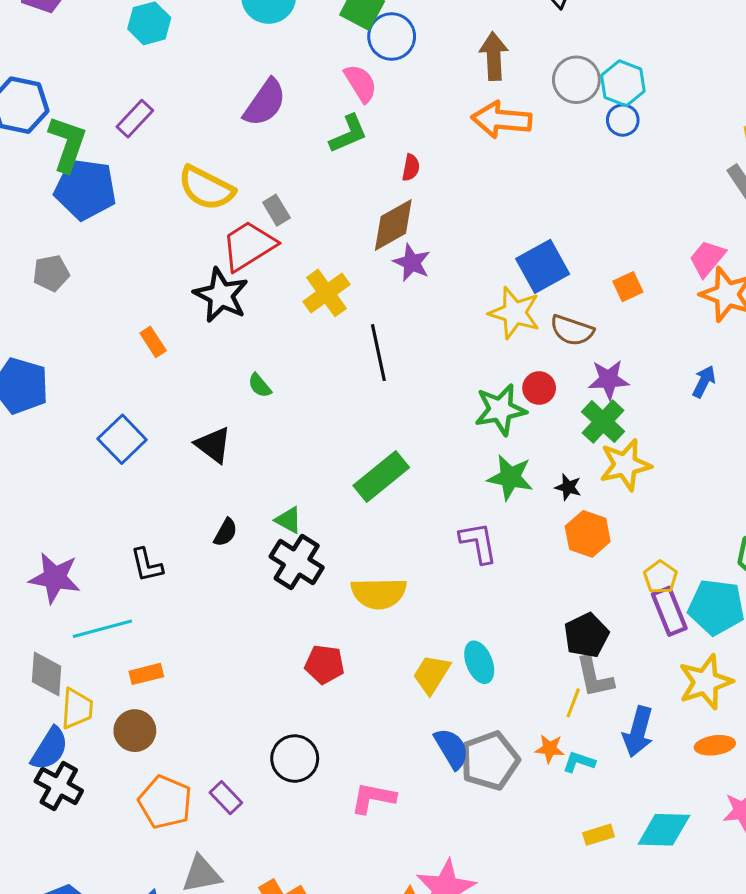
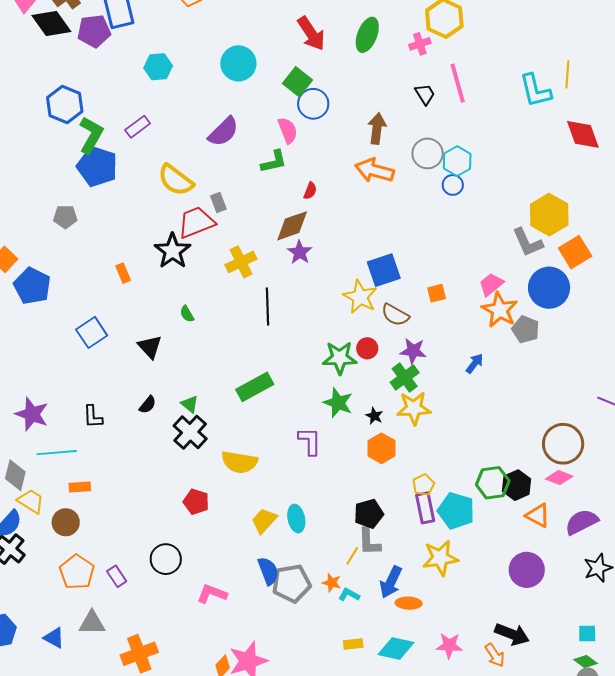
yellow trapezoid: (77, 709) -> (31, 501), turned -72
orange ellipse: (715, 745) -> (409, 603), moved

